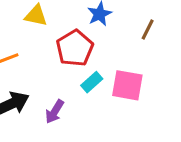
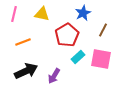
brown line: (148, 29) -> (103, 30), moved

